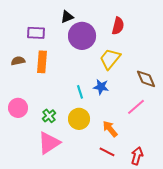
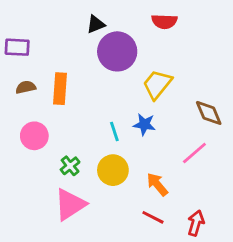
red semicircle: (118, 26) -> (164, 21), moved, turned 78
purple rectangle: (36, 33) -> (17, 47), moved
pink circle: (18, 108) -> (34, 136), moved

